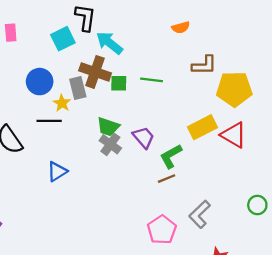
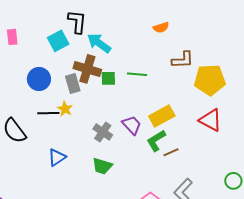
yellow star: (62, 103) -> (65, 109), moved
green trapezoid: (108, 127) -> (102, 166), moved
yellow rectangle: (203, 127) -> (162, 116), moved
brown line: (167, 179) -> (171, 152), moved

